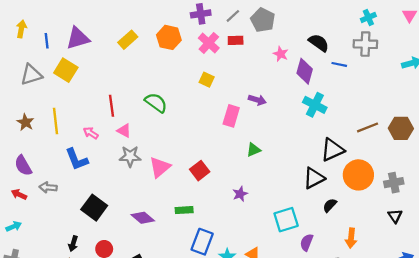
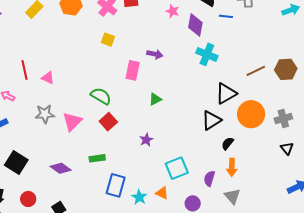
green semicircle: (156, 103) -> (101, 96), moved
pink triangle: (124, 131) -> (48, 78), moved
cyan square: (286, 220) -> (177, 168), moved
orange arrow: (351, 238) -> (232, 167), moved

